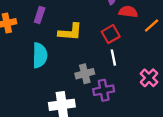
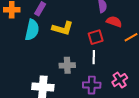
cyan semicircle: (40, 55) -> (32, 30), moved
purple cross: (104, 90) -> (92, 85), moved

